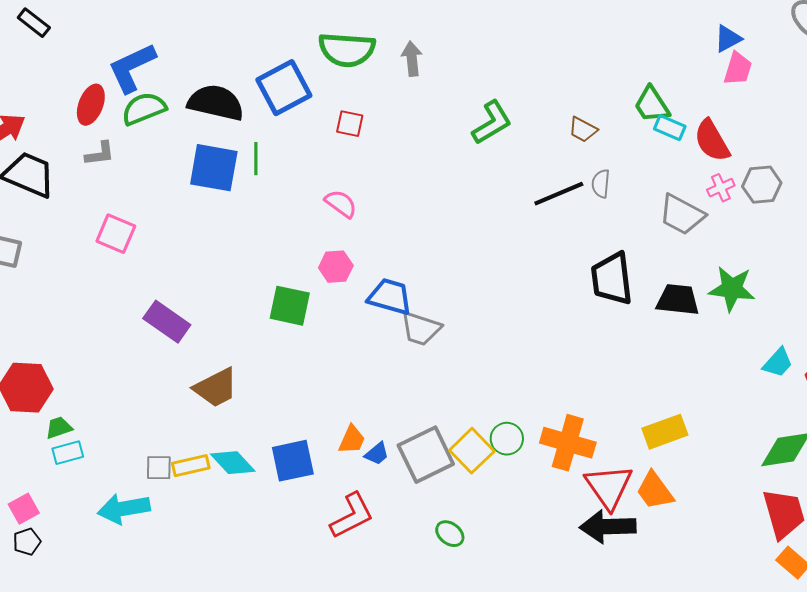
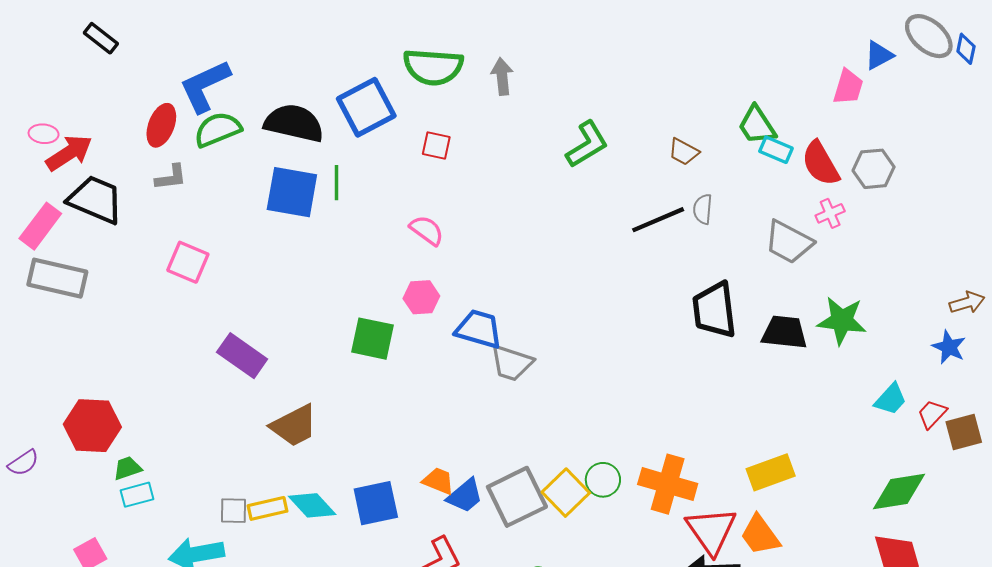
blue triangle: (728, 39) -> (879, 55), moved
gray hexagon: (762, 185) -> (874, 169), moved
orange trapezoid: (352, 440) -> (438, 481), turned -92
blue trapezoid: (377, 454) -> (465, 496), size x1.4

